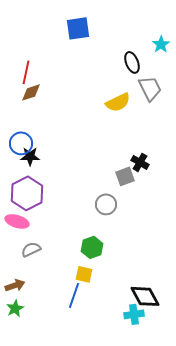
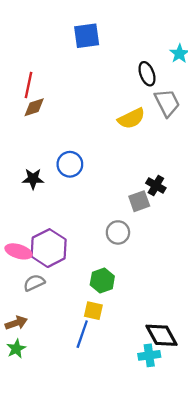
blue circle: (21, 143) -> (70, 164), moved
purple hexagon: (27, 193) -> (49, 248), moved

